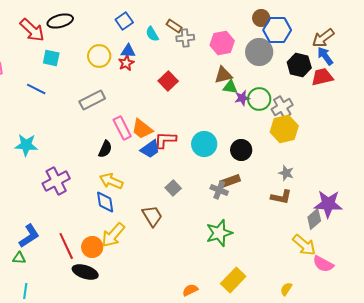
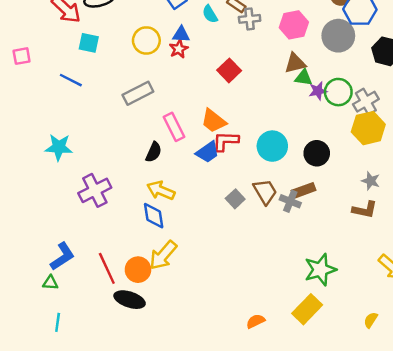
orange trapezoid: (142, 129) -> (214, 121), moved
brown trapezoid: (152, 216) -> (265, 192), moved
green star: (219, 233) -> (320, 270), moved

